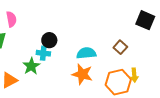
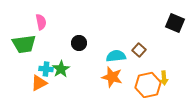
brown square: (120, 47) -> (139, 50), moved
cyan cross: (43, 53) -> (46, 69), moved

